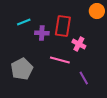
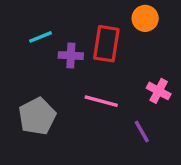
orange circle: (97, 11) -> (145, 18), moved
pink cross: (79, 44) -> (159, 91), moved

